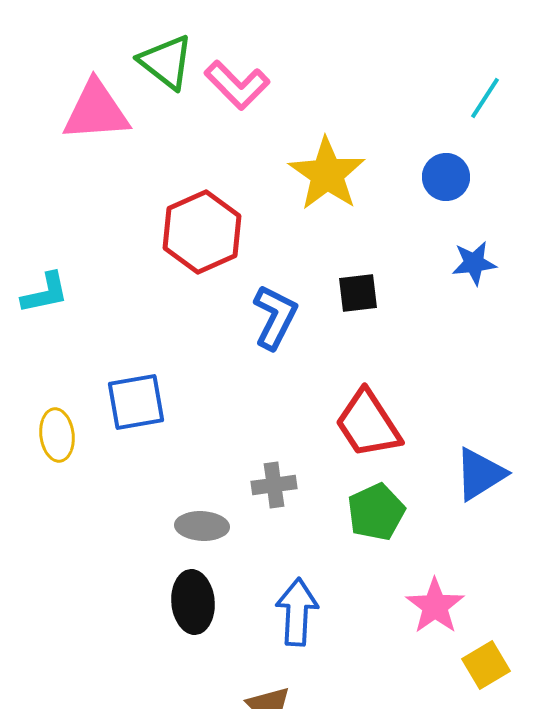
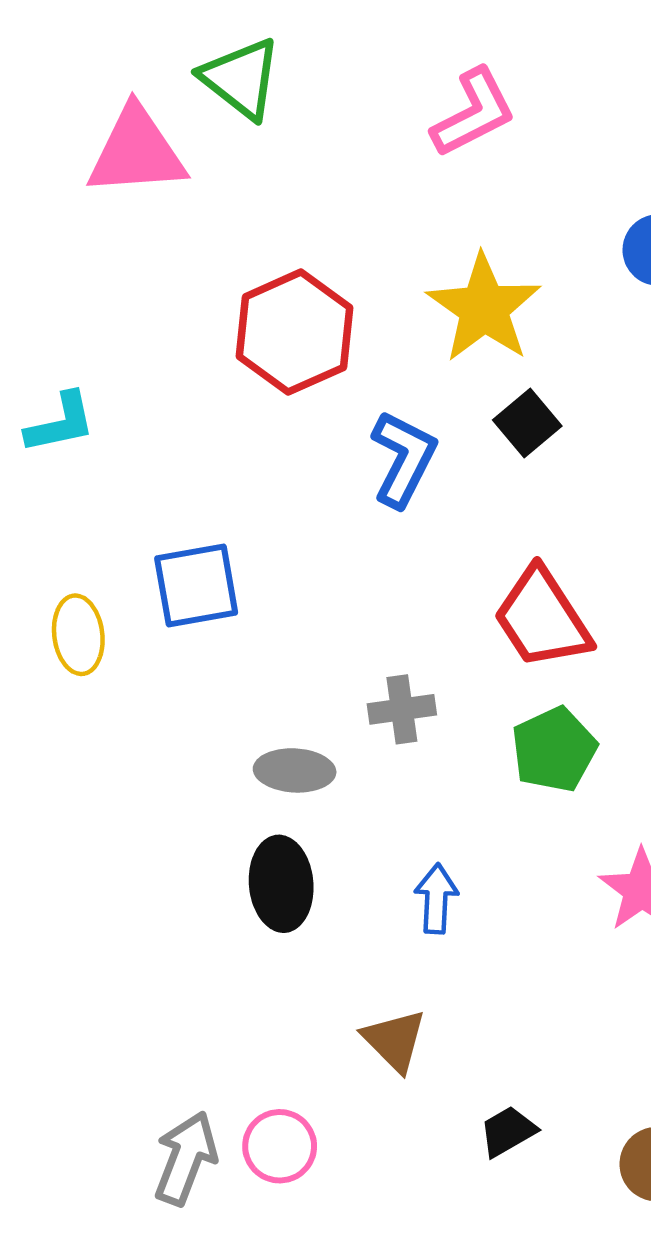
pink L-shape: (237, 85) -> (474, 113), moved, turned -72
yellow star: (327, 174) -> (484, 308), moved
black square: (358, 293) -> (527, 423), turned -33
blue arrow: (297, 612) -> (436, 899), size x0.7

